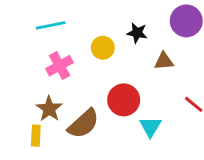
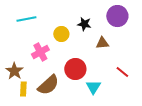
pink cross: (60, 66) -> (40, 52), moved
brown star: (49, 109) -> (14, 71), moved
yellow rectangle: (36, 136) -> (23, 89), moved

